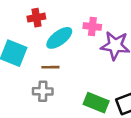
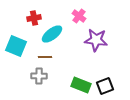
pink cross: (92, 26) -> (79, 16), moved, turned 32

